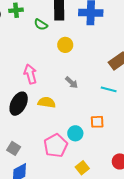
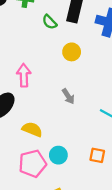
yellow semicircle: (47, 102) -> (32, 129), moved
orange square: (97, 122) -> (97, 155), moved

